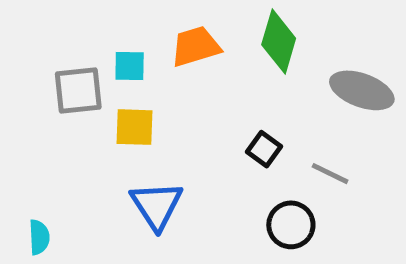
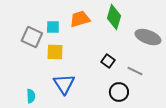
gray square: (78, 90) -> (32, 37), turned 30
cyan semicircle: (39, 237) -> (31, 96), moved

